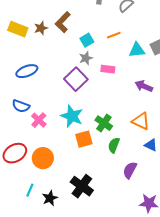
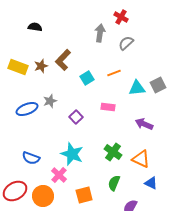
gray star: (86, 58) -> (50, 101), moved
purple square: (76, 79) -> (76, 117), size x0.6
blue semicircle: (21, 106) -> (31, 158), moved
pink cross: (39, 120) -> (59, 175), moved
green cross: (104, 123) -> (113, 152), moved
orange square: (84, 139) -> (84, 195), moved

